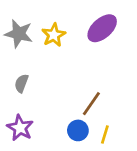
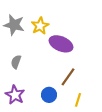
purple ellipse: (102, 28) -> (61, 44), moved, turned 65
blue circle: (78, 130) -> (49, 95), moved

